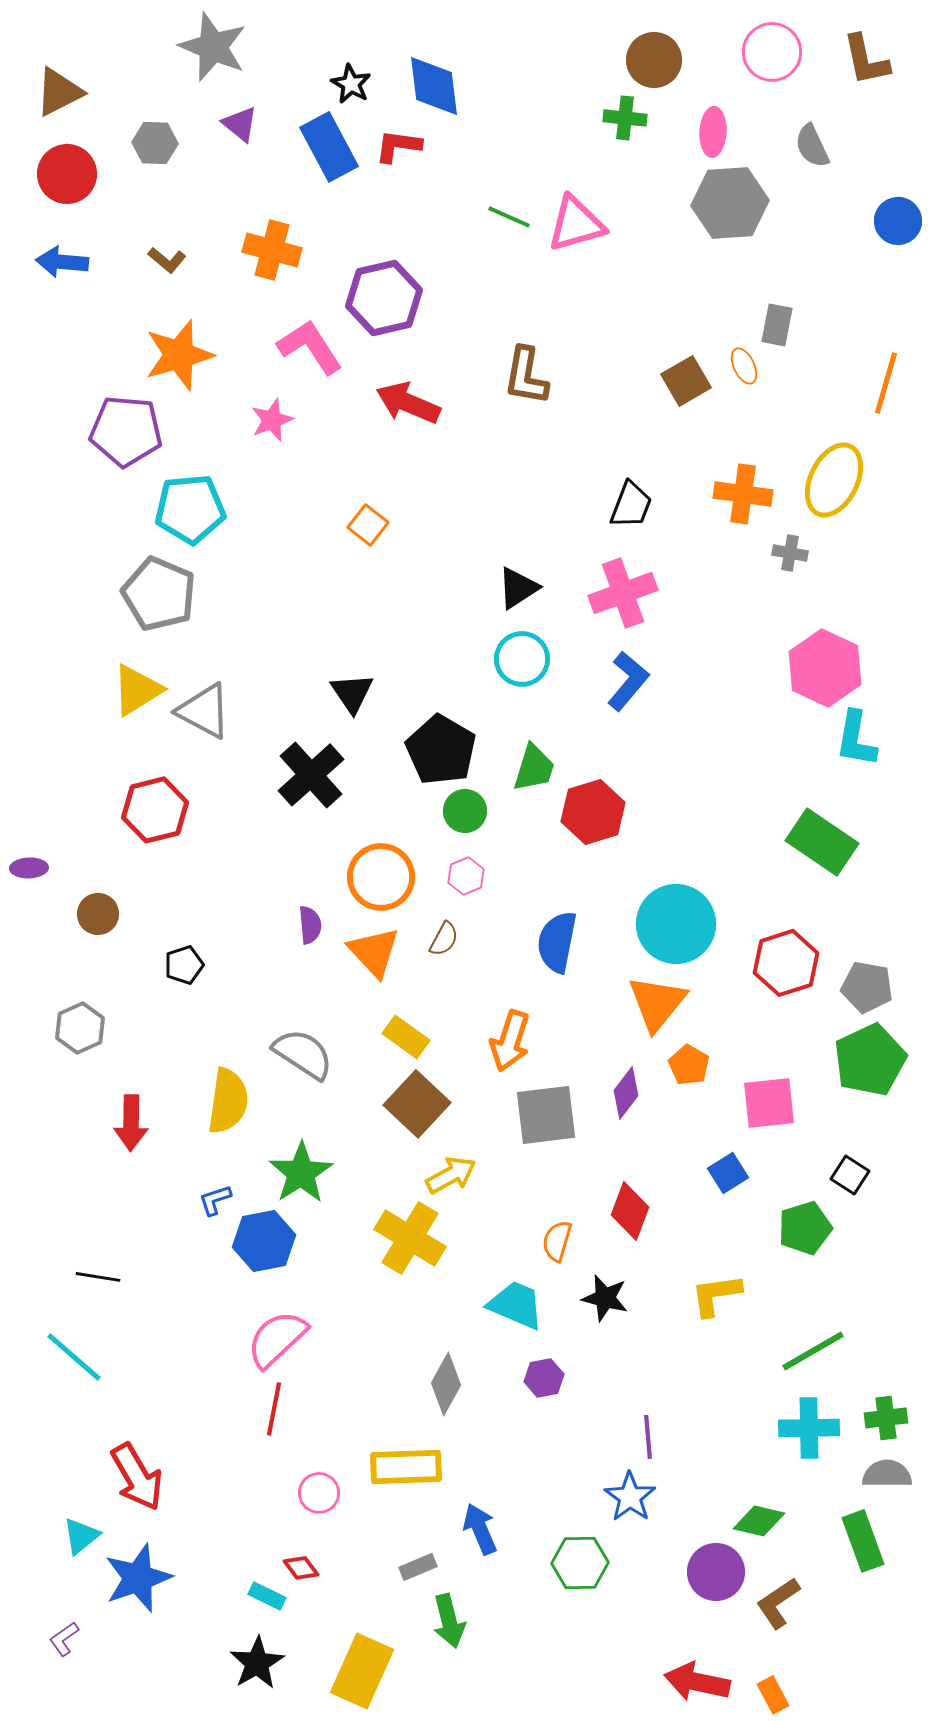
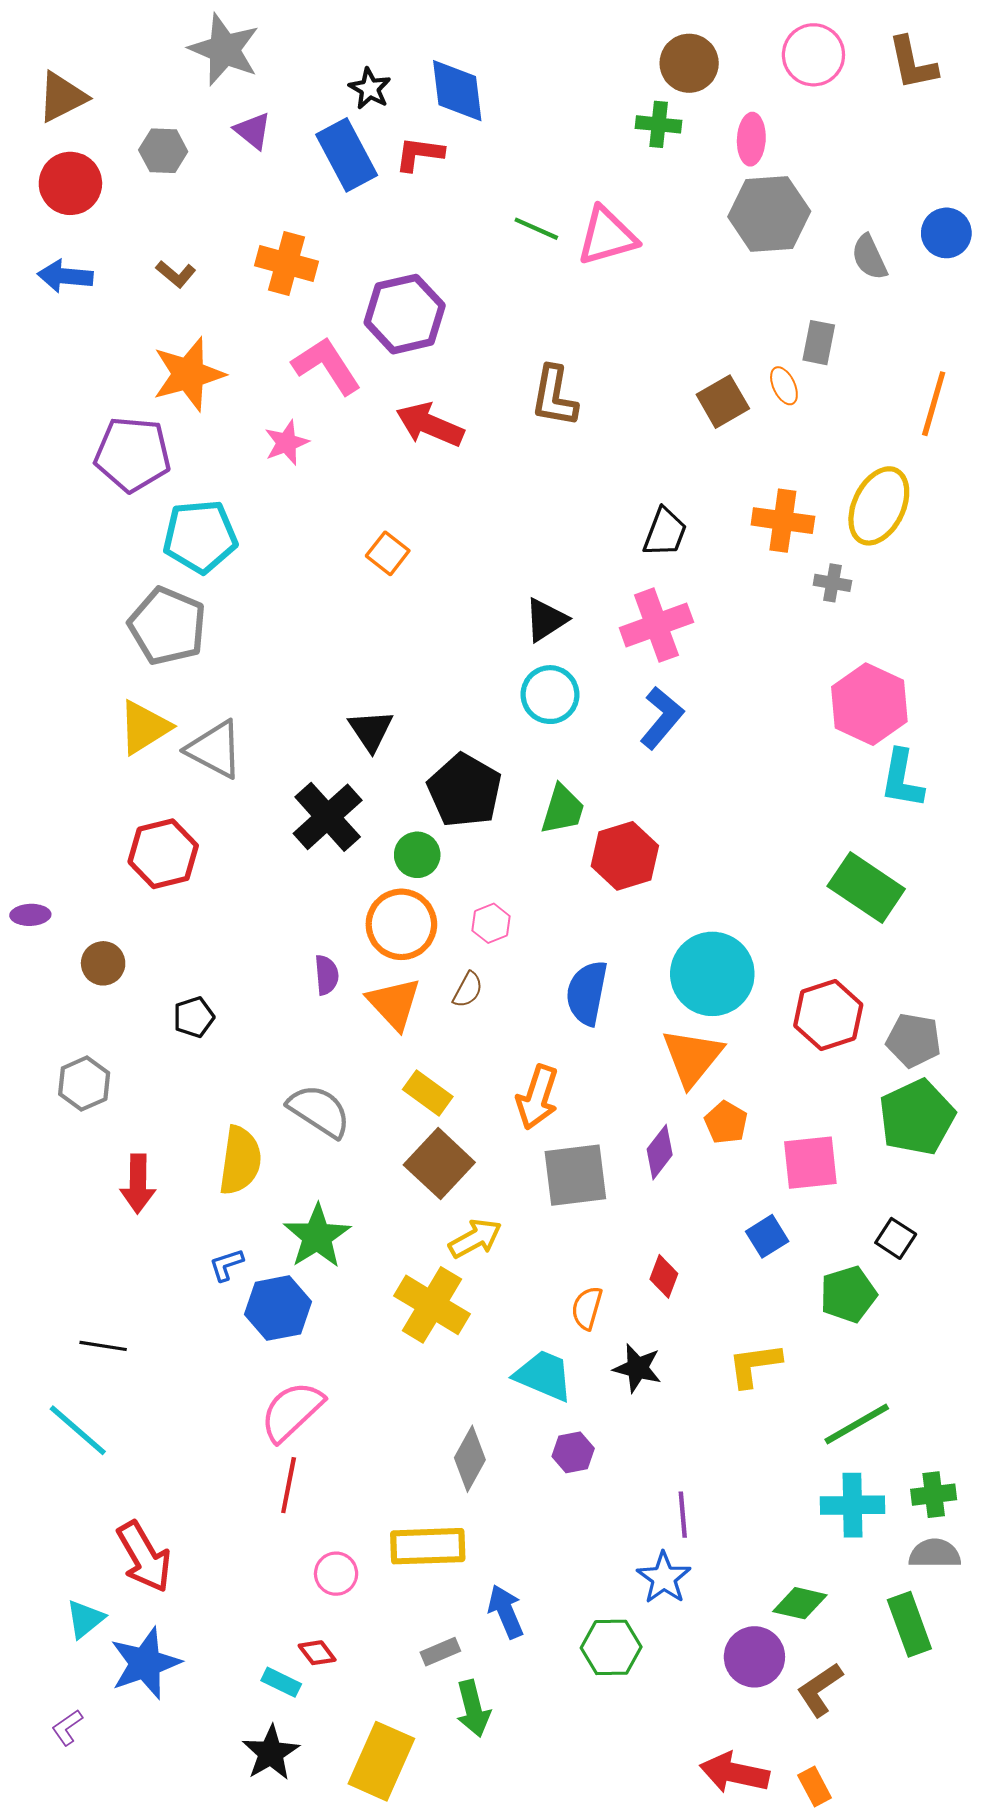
gray semicircle: (812, 146) -> (869, 257), moved
green circle: (465, 811) -> (417, 855), moved
red diamond: (630, 1211) -> (664, 1276), size x0.7

